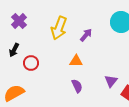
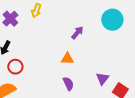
yellow arrow: (59, 28) -> (36, 11), moved, size x0.6
red circle: (31, 63) -> (15, 67), moved

